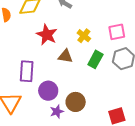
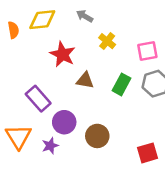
yellow cross: (84, 36) -> (107, 41), moved
purple rectangle: (27, 71) -> (38, 99), turned -45
purple star: (57, 111) -> (50, 146), moved

